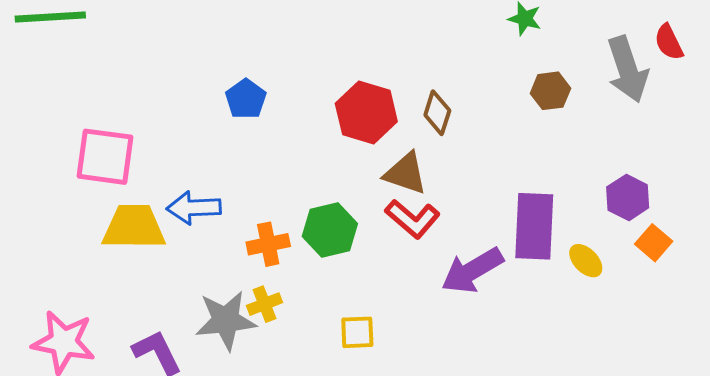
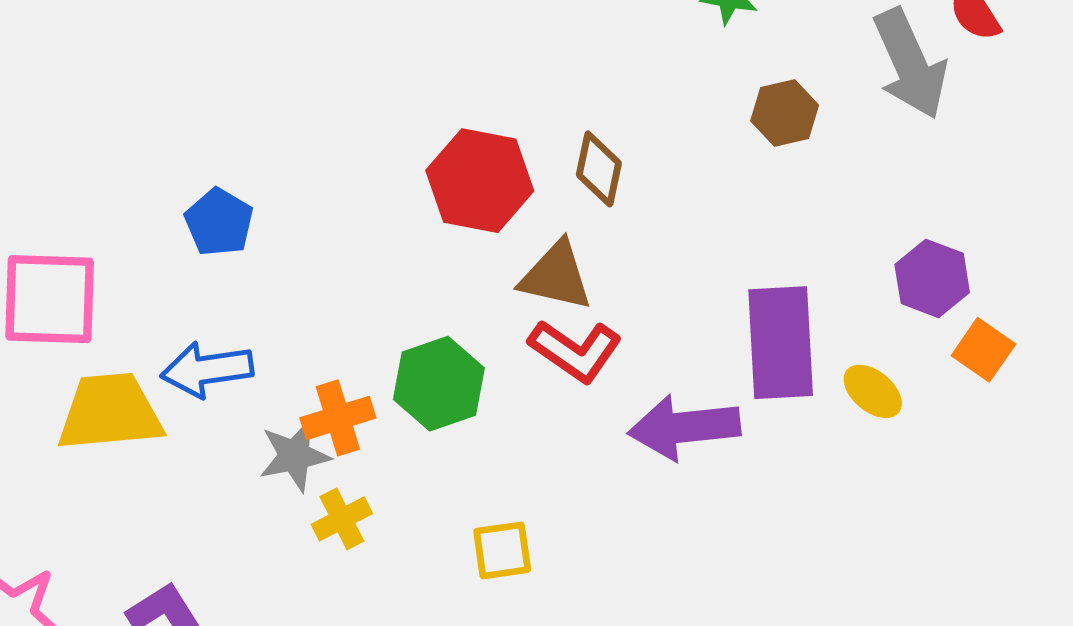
blue pentagon: (246, 99) -> (219, 222), moved
purple arrow: (472, 270) -> (684, 427), turned 30
gray star: (226, 320) -> (294, 456), moved, size x0.7

